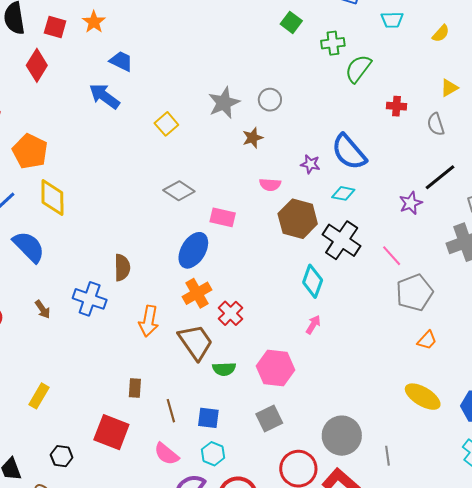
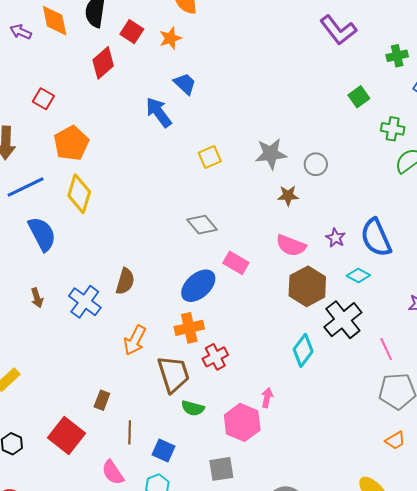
pink semicircle: (270, 185) -> (291, 246), size x1.4
pink arrow: (313, 325) -> (267, 398), moved, turned -36

